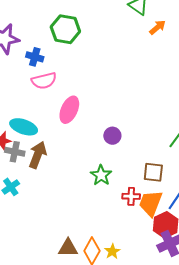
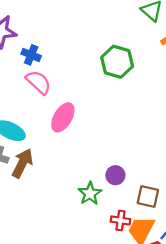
green hexagon: (65, 29) -> (117, 62), moved
pink semicircle: (44, 81) -> (38, 82), turned -130
purple circle: (112, 136) -> (115, 175), moved

